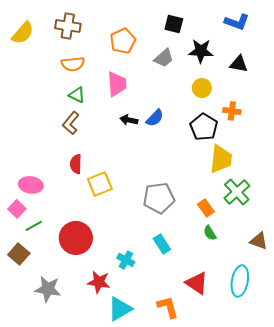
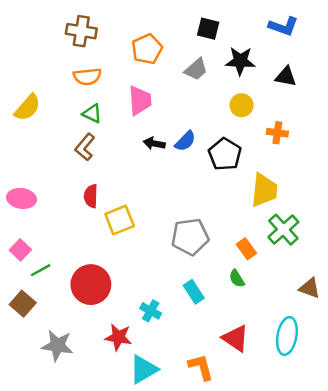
yellow semicircle: (23, 33) -> (27, 108), moved
black pentagon: (204, 127) -> (225, 154), moved
pink ellipse: (31, 185) -> (22, 198), moved
green semicircle: (210, 233) -> (237, 279), moved

